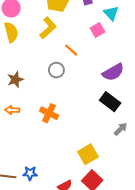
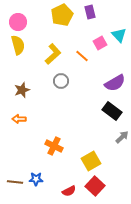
cyan triangle: (111, 13) -> (119, 35), moved
yellow L-shape: (48, 28) -> (53, 54), moved
orange line: (71, 50) -> (82, 56), moved
orange cross: (49, 113) -> (54, 146), moved

